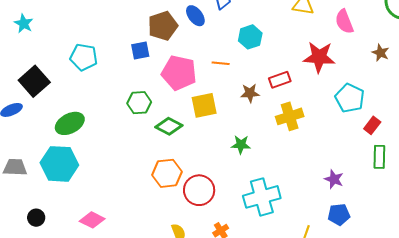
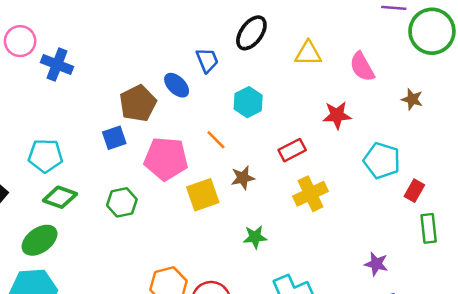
red star: (319, 57) -> (337, 115), size x0.7
orange line: (221, 63) -> (216, 140), turned 48
brown star: (250, 93) -> (243, 178), moved
green diamond: (169, 126) -> (60, 197), moved

